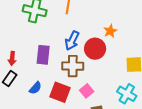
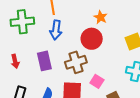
blue arrow: (72, 41) -> (56, 30), moved
red arrow: (12, 59) -> (15, 61), moved

